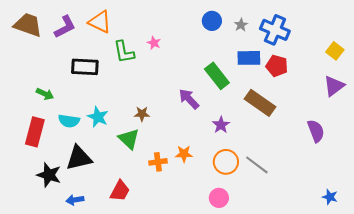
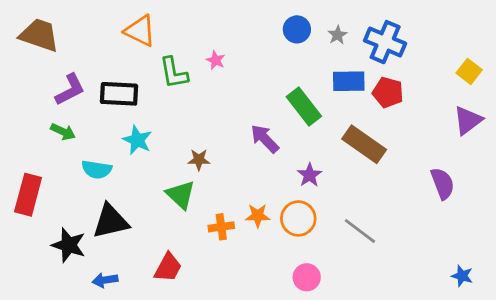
purple L-shape: (65, 27) -> (70, 90), moved
cyan star: (98, 117) -> (137, 140), moved
red rectangle: (35, 132) -> (28, 195), moved
orange circle: (226, 162) -> (298, 218), moved

